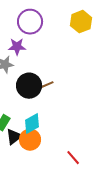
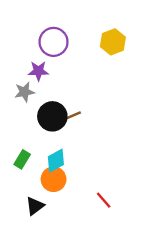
black triangle: (14, 137) -> (35, 206), moved

